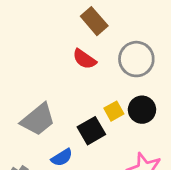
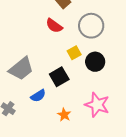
yellow square: (114, 111) -> (74, 53), moved

